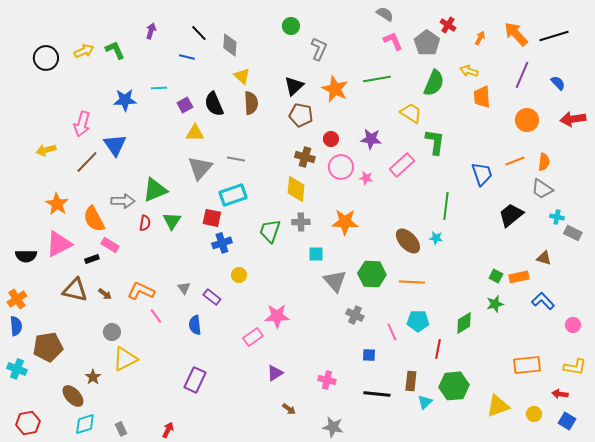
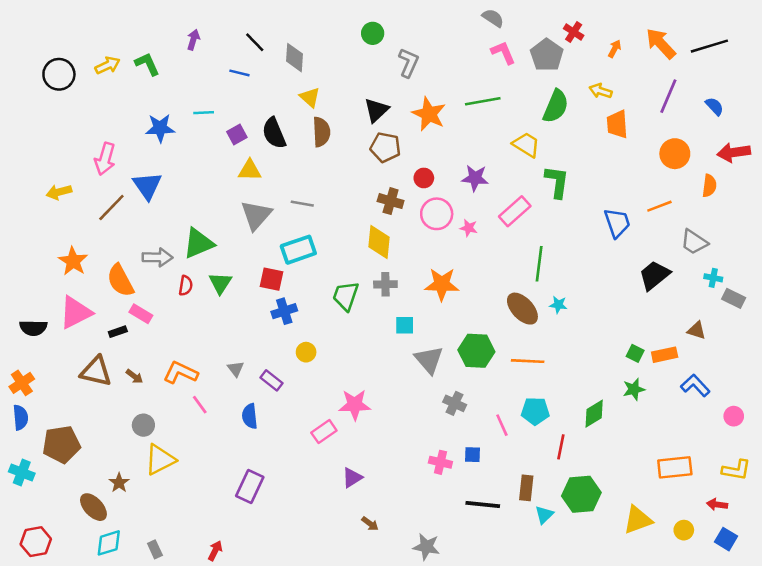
orange semicircle: (544, 162) -> (709, 186), moved
green line: (446, 206) -> (539, 264), moved
pink cross: (327, 380) -> (440, 462), moved

